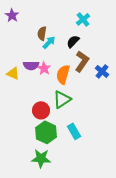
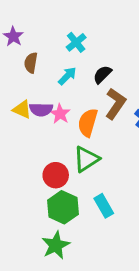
cyan cross: (83, 19) -> (76, 42), moved
brown semicircle: (42, 33) -> (31, 63), moved
yellow triangle: (13, 73) -> (22, 109), moved
green star: (41, 158) -> (56, 245), turned -30

